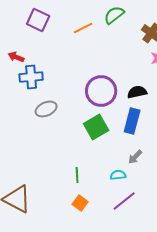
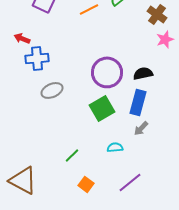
gray arrow: (135, 157) -> (141, 128), moved
green line: (77, 175) -> (72, 155), moved, turned 49
cyan semicircle: (118, 175) -> (115, 147), moved

